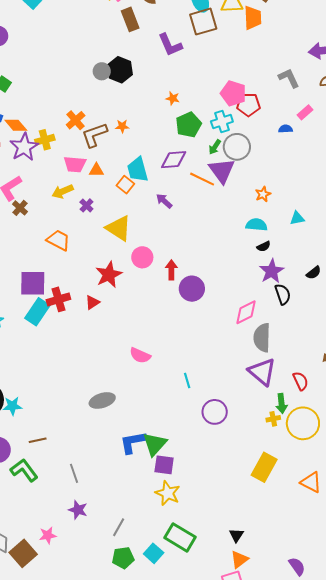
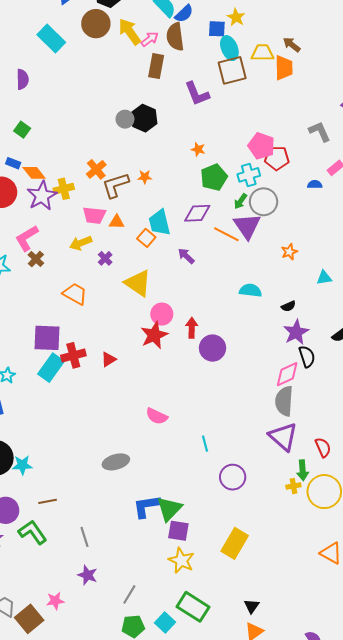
brown rectangle: (130, 19) -> (156, 66), turned 30
cyan semicircle: (256, 225) -> (250, 290), moved
red star: (109, 275) -> (154, 335), moved
pink diamond: (246, 312) -> (287, 374), moved
yellow rectangle: (264, 467) -> (235, 543), moved

